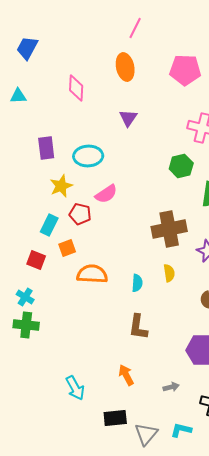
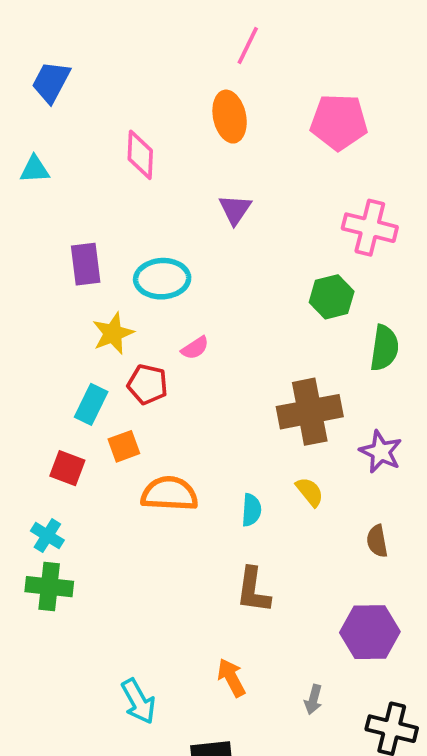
pink semicircle: (106, 194) -> (195, 348), size x0.7
yellow semicircle: (169, 273) -> (310, 492), turned -30
gray arrow: (171, 387) -> (313, 699), turned 119

